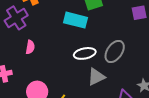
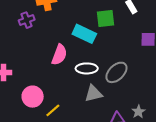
purple cross: (16, 18) -> (27, 20), size x0.7
pink semicircle: (30, 47) -> (59, 55), moved, size x1.5

